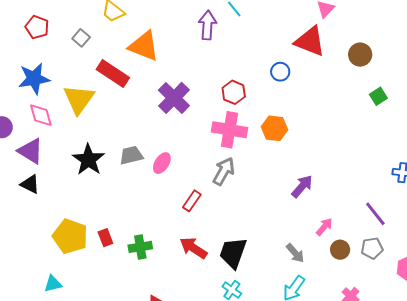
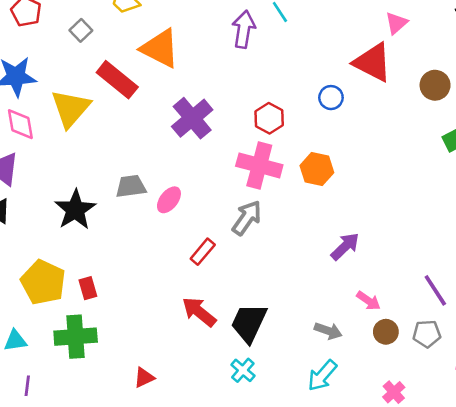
black star: (88, 160) -> (75, 210), moved
pink arrow: (324, 227) -> (368, 301), turned 78
green cross: (140, 247) -> (76, 337), moved, size x1.4
gray arrow: (295, 253) -> (328, 331), turned -35

